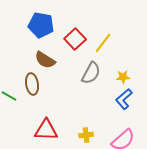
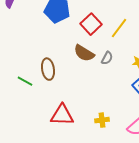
brown semicircle: (45, 60) -> (84, 53), moved
gray semicircle: (91, 73) -> (107, 58), size x0.6

